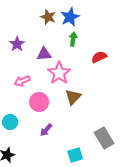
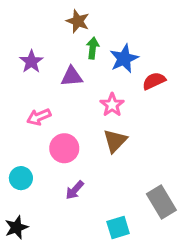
blue star: (70, 17) -> (124, 59), moved
green arrow: (73, 39) -> (93, 48), moved
pink star: (59, 73) -> (112, 105), moved, size x0.7

